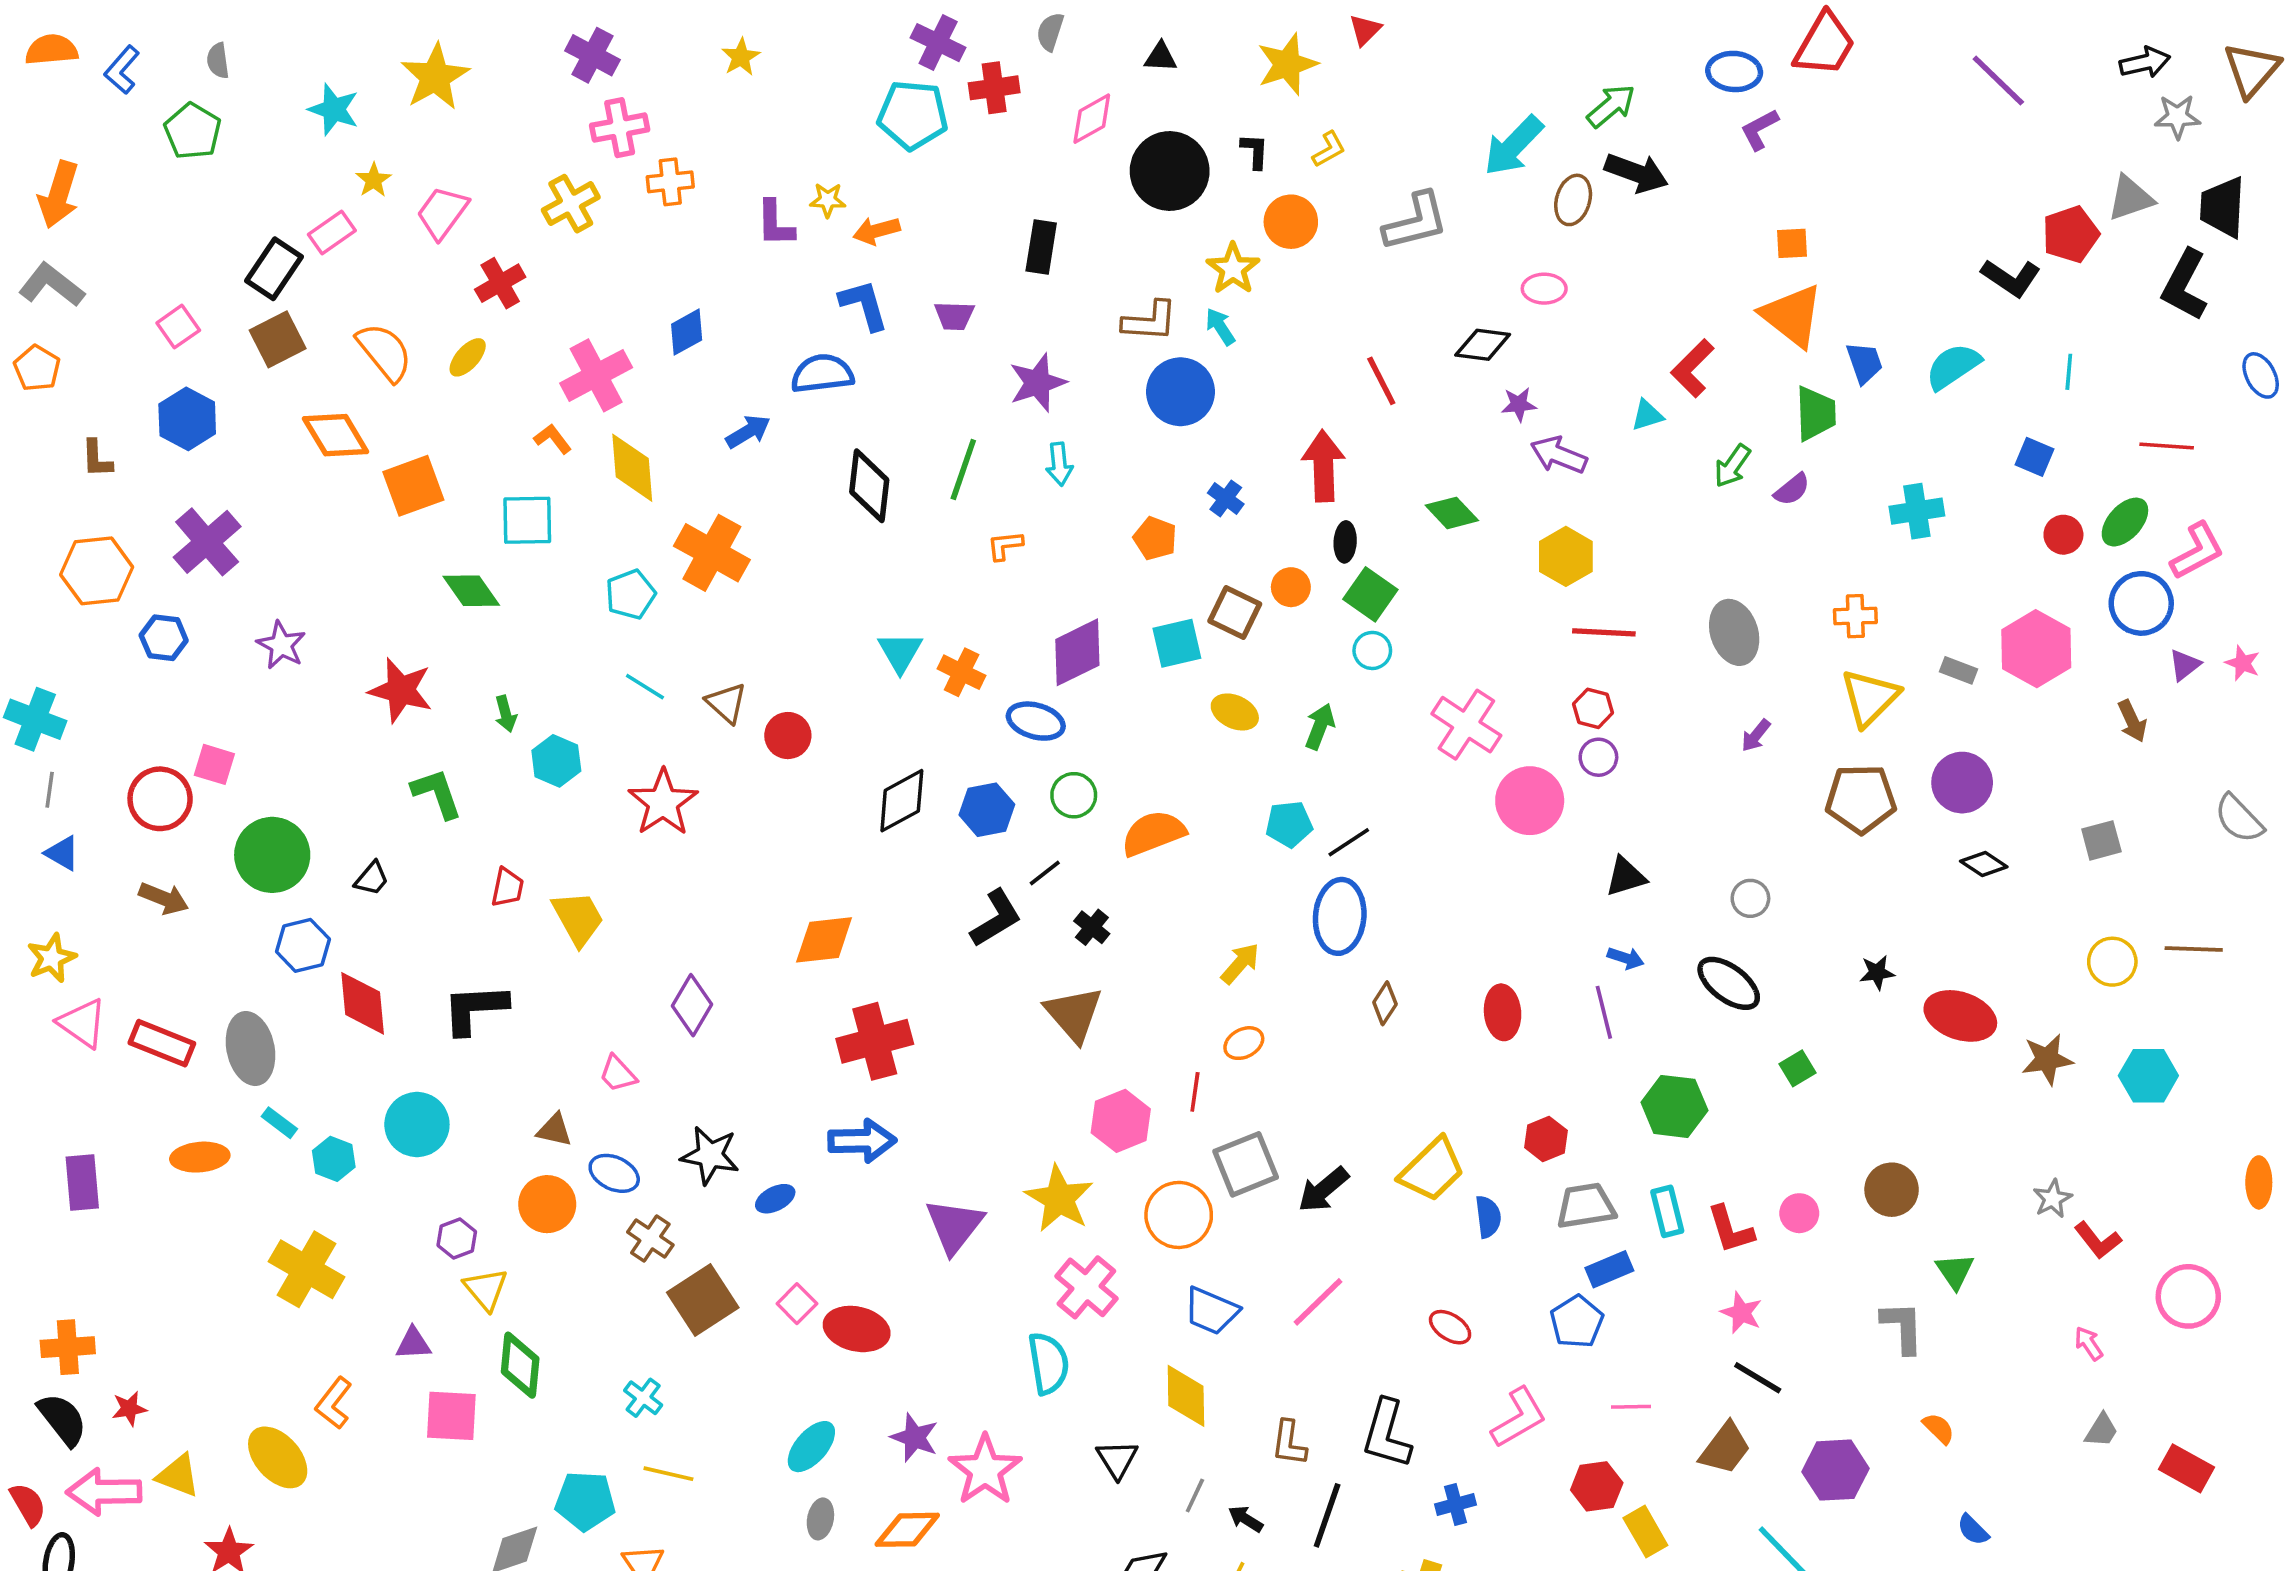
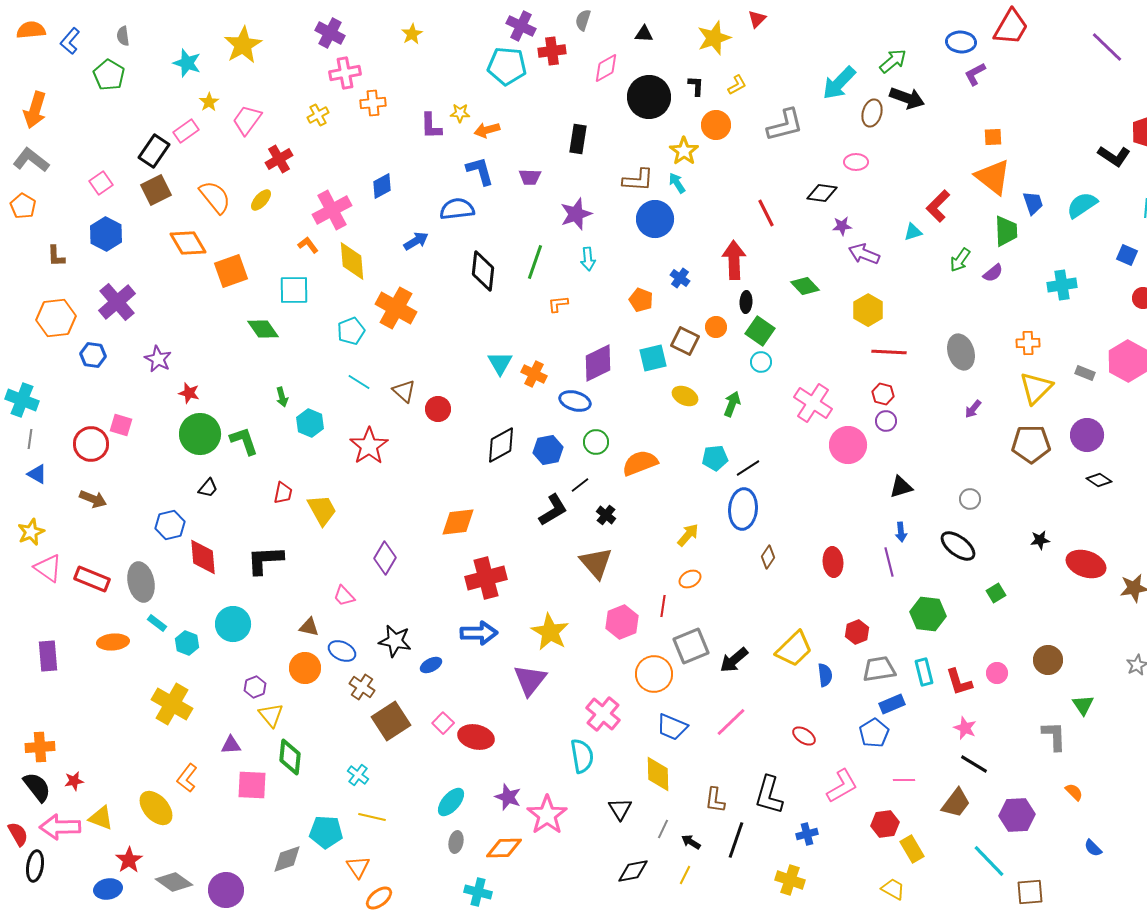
yellow cross: (571, 204) -> (318, 115), size x0.7
red star: (401, 690) -> (189, 393), moved, size x0.6
green circle: (272, 855) -> (200, 434), moved
blue arrow: (1626, 958) -> (901, 532), turned 66
yellow star: (1059, 1199) -> (550, 632), moved

